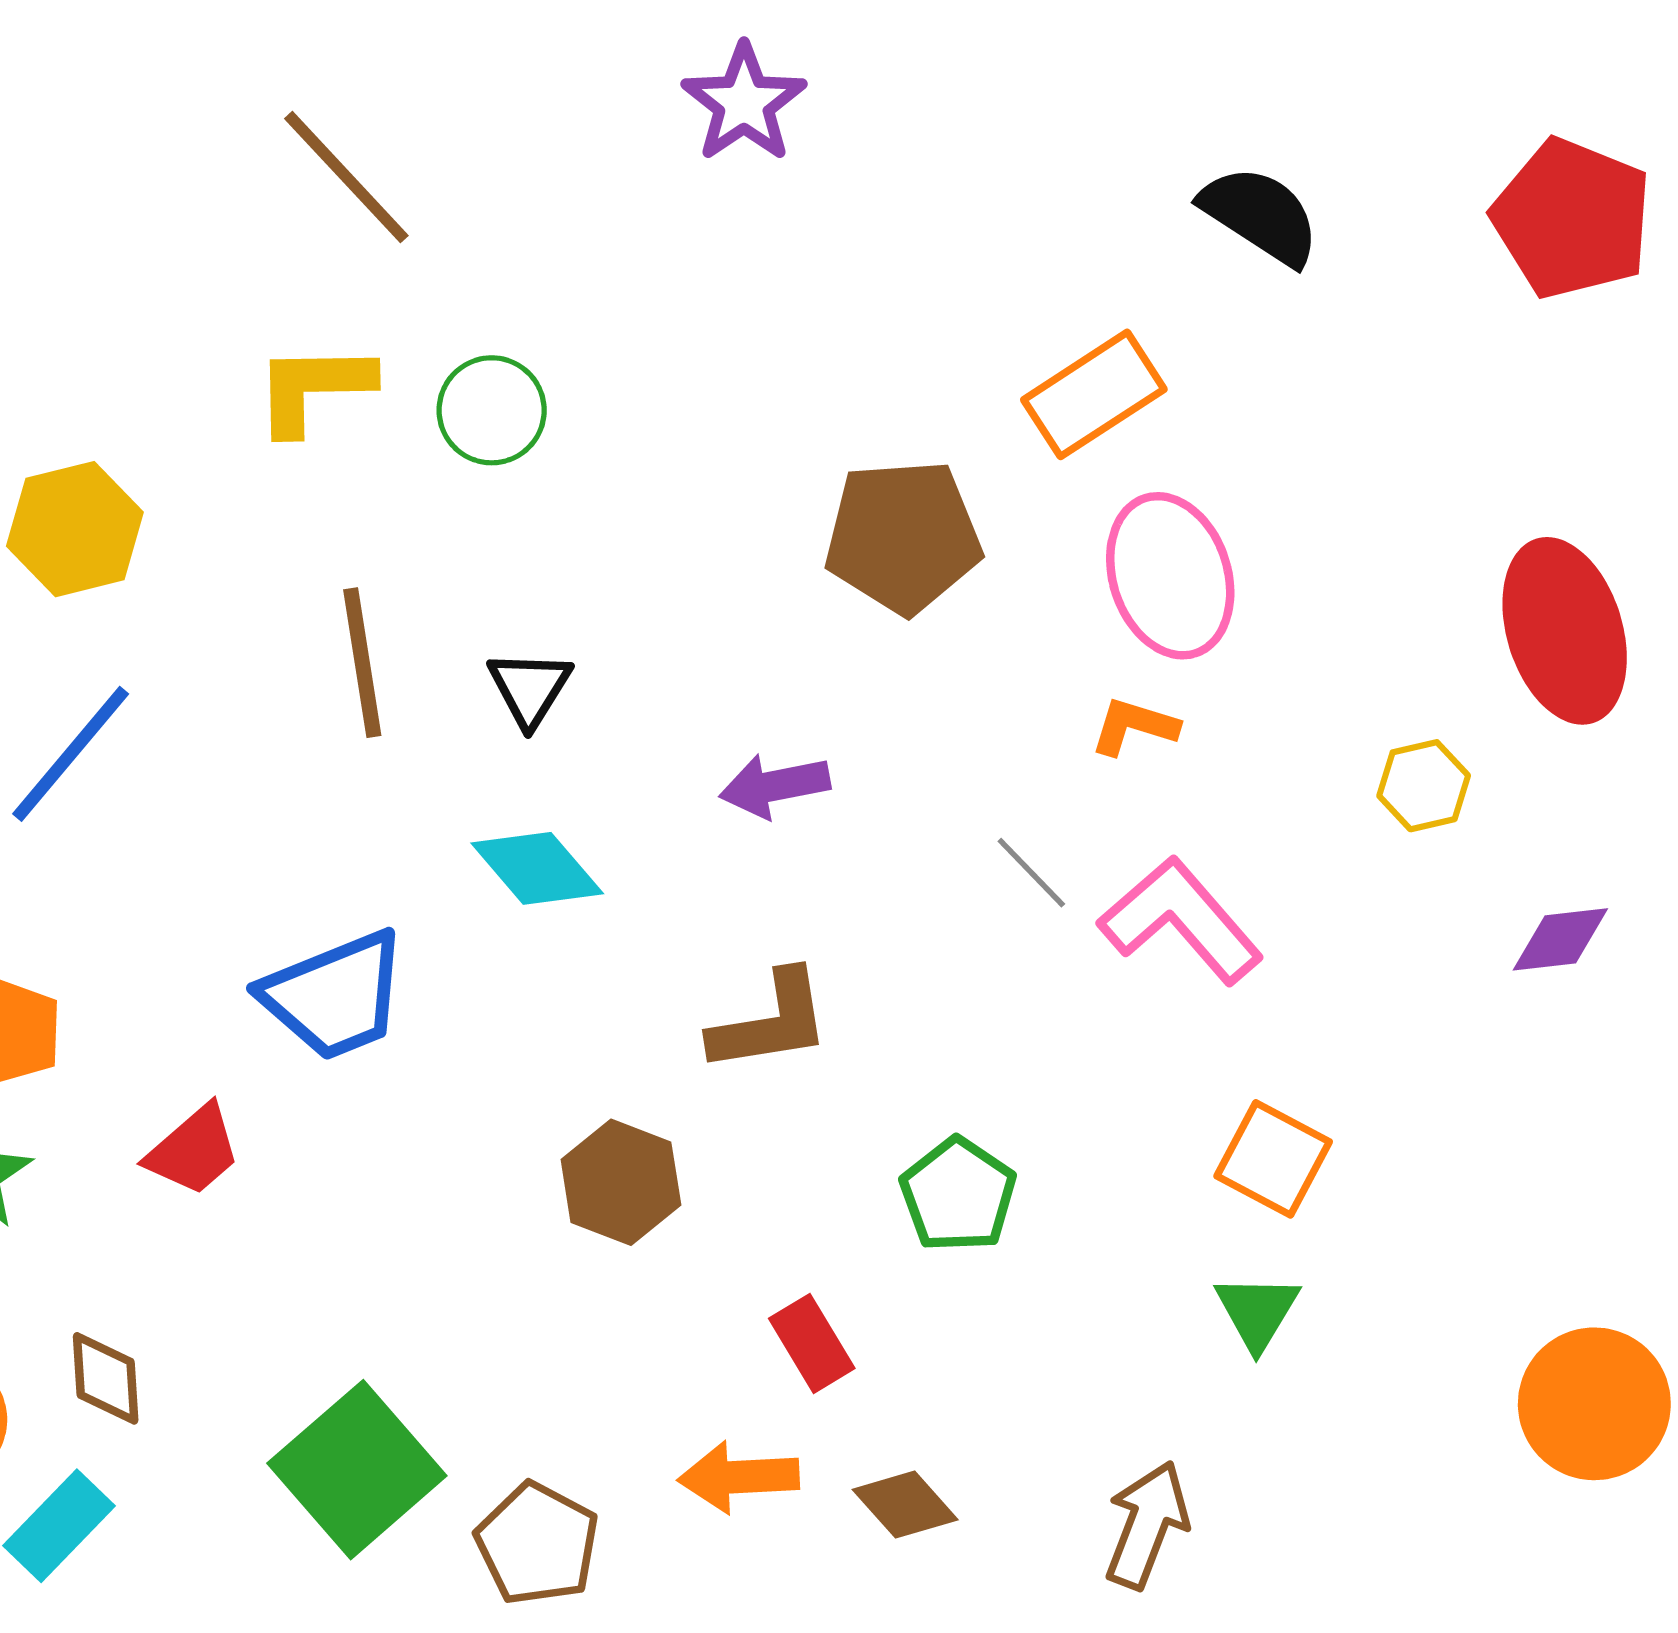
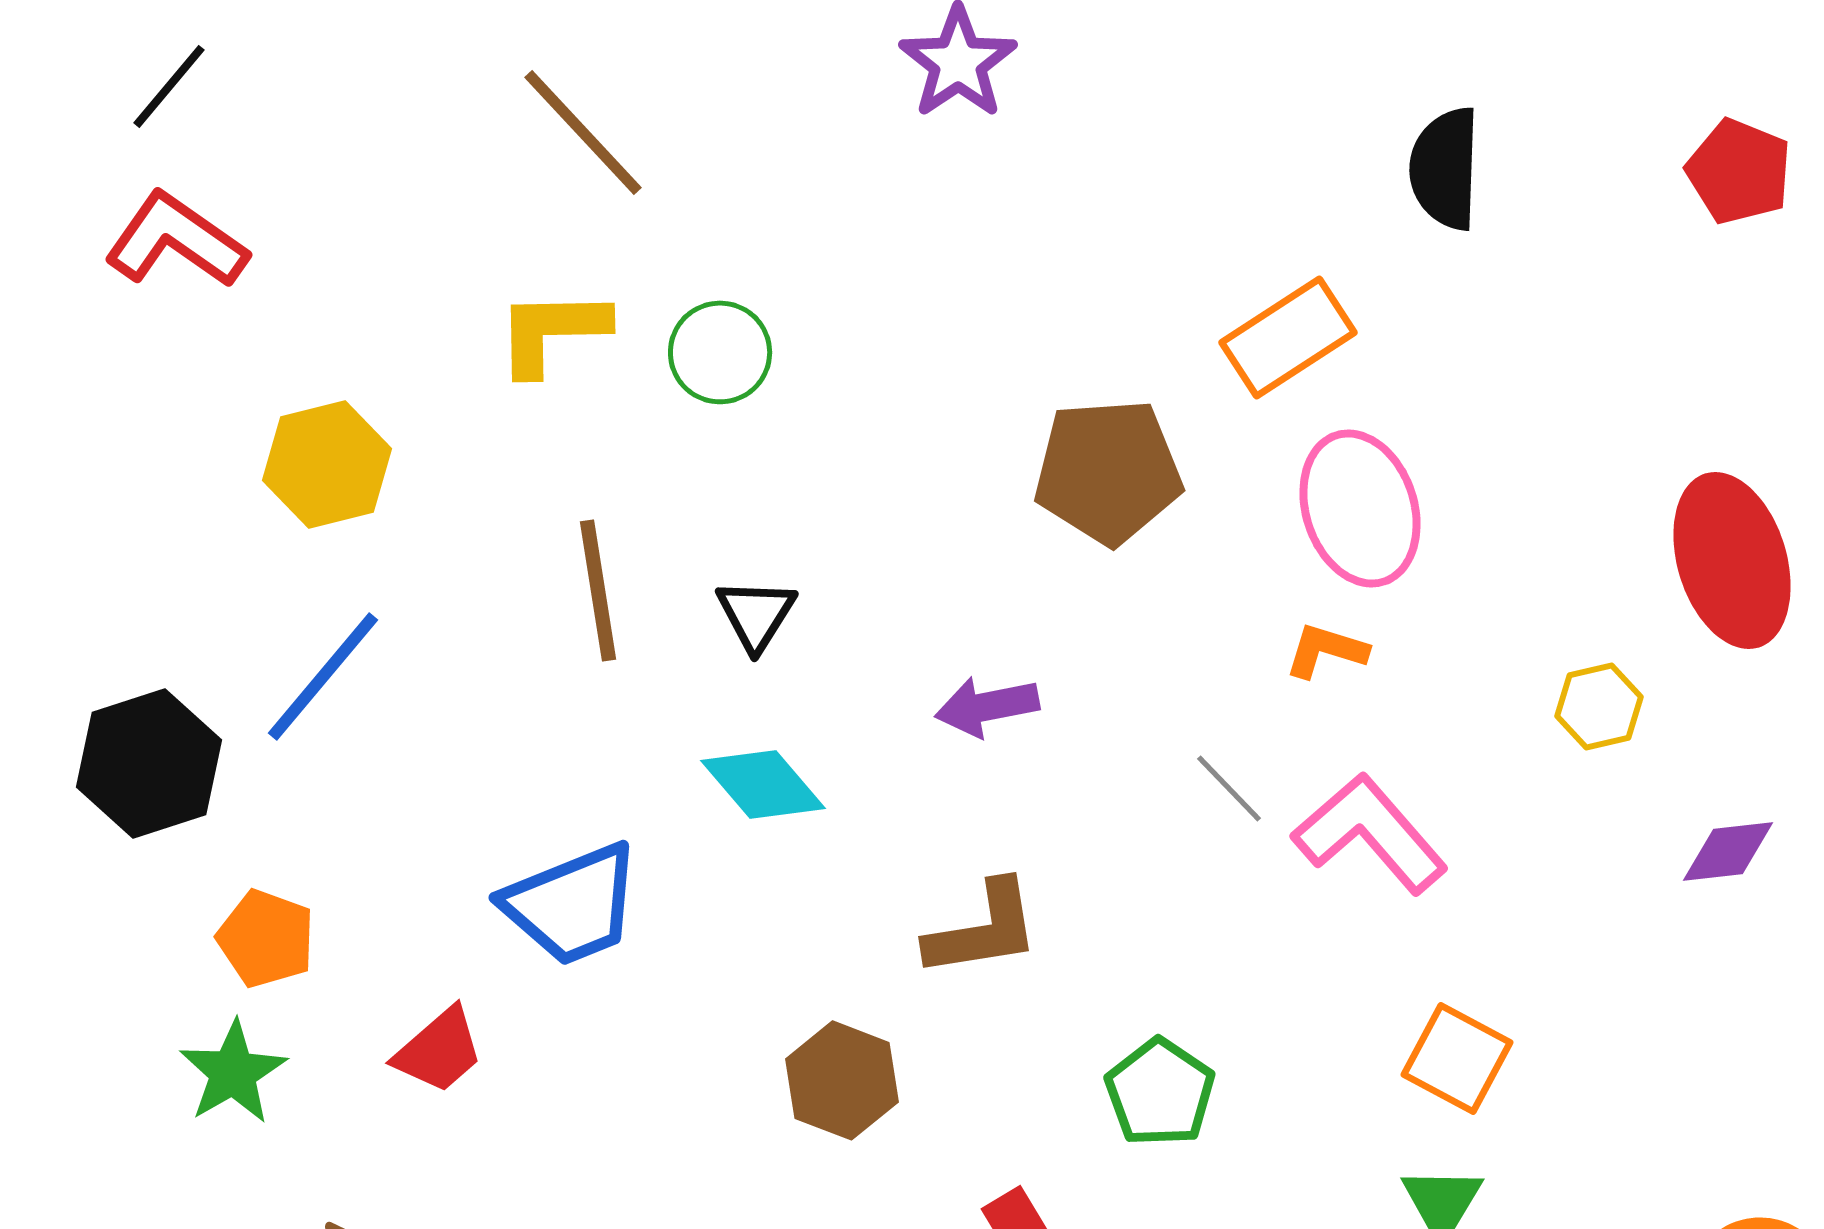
black semicircle: (1260, 215) -> (1445, 168), turned -121
red pentagon: (1572, 218) -> (1739, 171), size x0.7

